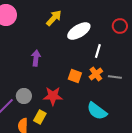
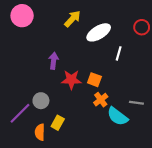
orange cross: (96, 74) -> (101, 100), moved
gray line: (115, 77) -> (136, 103), moved
red star: (53, 96) -> (71, 80), moved

